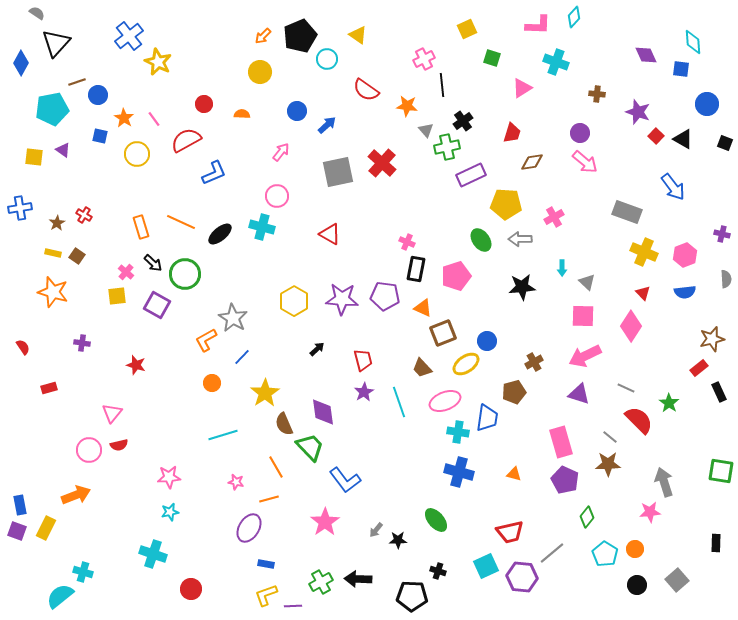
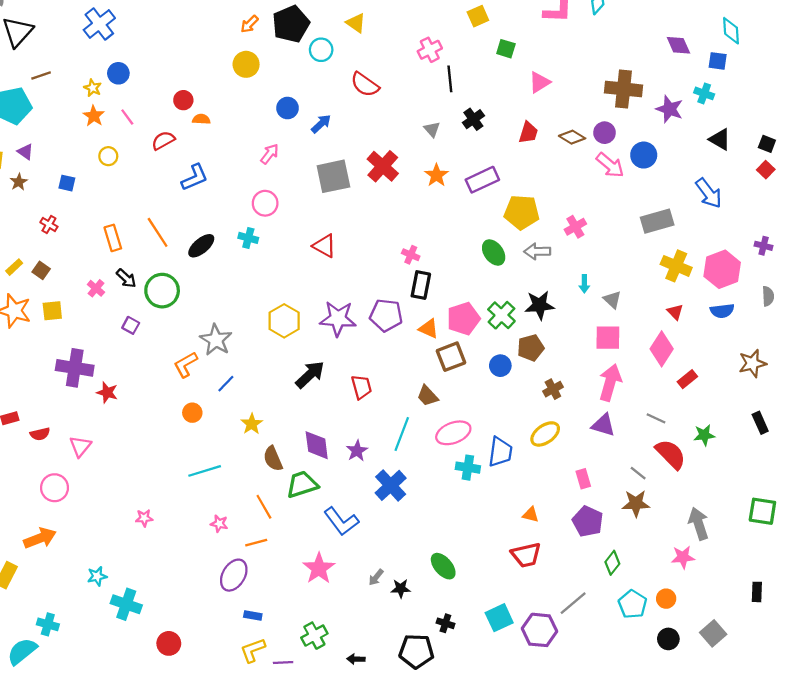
yellow star: (158, 62) -> (93, 88), moved, size x0.6
cyan cross: (556, 62) -> (704, 93), moved, size x0.7
brown cross: (597, 94) -> (624, 89), size x2.0
blue circle: (98, 95) -> (118, 73), moved
blue circle: (707, 104) -> (644, 155), moved
orange star: (407, 106) -> (436, 175), moved, turned 30
orange semicircle: (242, 114) -> (201, 119), moved
blue square: (100, 136) -> (67, 183), moved
red square: (656, 136) -> (766, 170), moved
red semicircle: (186, 140) -> (163, 140), size x0.7
green cross: (447, 147) -> (501, 315), moved, turned -35
yellow circle: (137, 154) -> (108, 156), size x0.7
brown diamond: (532, 162) -> (572, 137), moved, turned 40
gray rectangle: (627, 212) -> (657, 221), turned -36
orange line: (181, 222) -> (158, 232), turned 32
brown star: (57, 223) -> (19, 182), moved
cyan cross: (262, 227) -> (248, 238), size x0.7
yellow rectangle: (53, 253) -> (14, 267), turned -56
pink hexagon: (685, 255) -> (722, 269), size x1.4
pink pentagon: (456, 276) -> (463, 319), moved
yellow square: (117, 296) -> (52, 311), moved
purple square: (157, 305) -> (131, 325), size x0.6
purple cross: (82, 343) -> (75, 368), moved, size x2.0
black arrow: (317, 349) -> (310, 375), size x1.8
pink arrow: (585, 356) -> (610, 382), turned 132
yellow ellipse: (466, 364) -> (545, 434), moved
red rectangle: (699, 368) -> (687, 379), moved
purple star: (364, 392) -> (357, 451), moved
brown pentagon: (514, 392) -> (531, 348), moved
yellow star: (265, 393) -> (252, 424), size x0.7
cyan line: (399, 402) -> (402, 434), turned 40
green star: (669, 403) -> (704, 435), turned 30
pink rectangle: (561, 442) -> (583, 479), size x0.6
red semicircle: (119, 445) -> (40, 434), moved
green trapezoid: (310, 447) -> (302, 484), turned -64
blue cross: (459, 472) -> (391, 485), moved, turned 32
pink star: (169, 477) -> (144, 518), size x0.7
cyan star: (170, 512) -> (97, 576), moved
red trapezoid: (510, 532) -> (526, 555), moved
black arrow: (358, 579) -> (356, 659), moved, size x0.6

